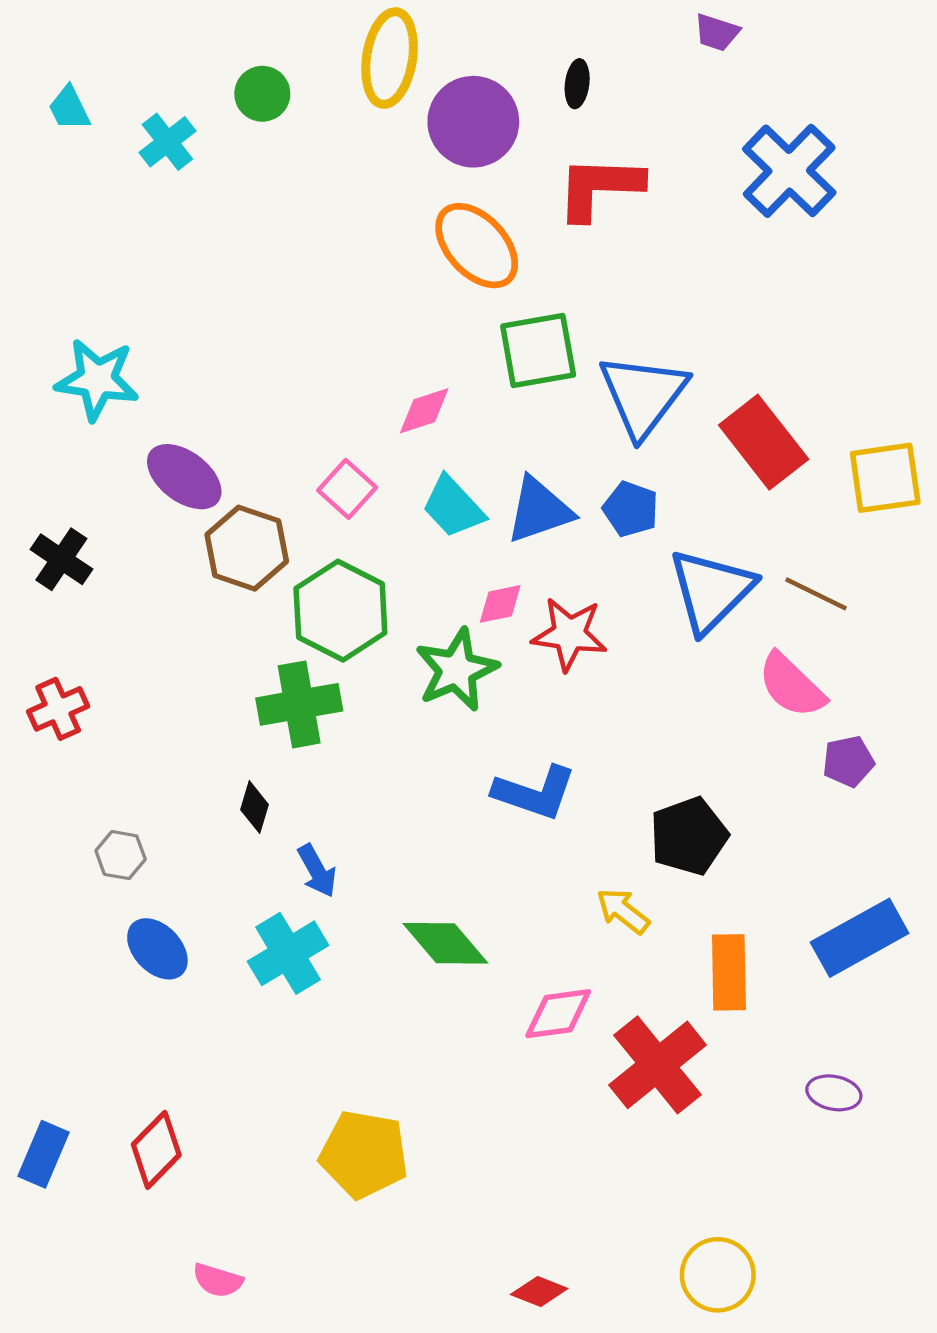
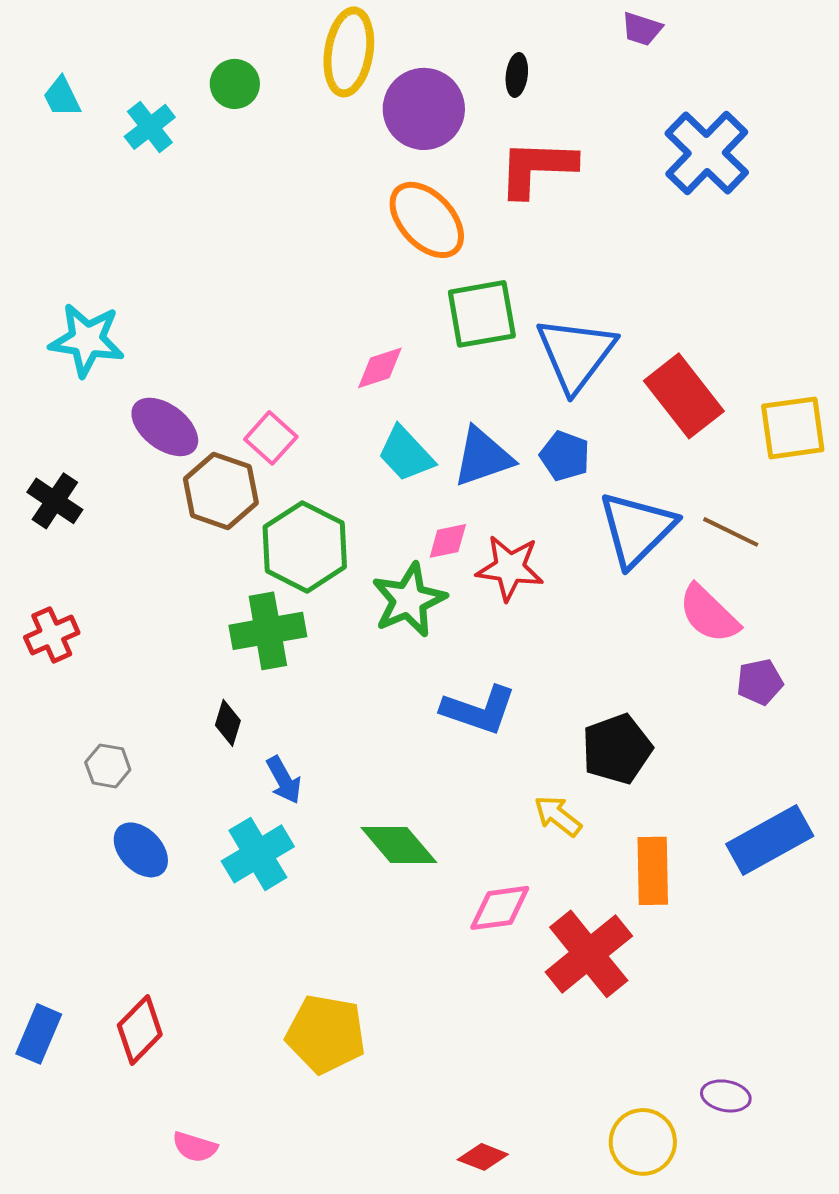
pink square: (347, 489) -> (271, 438), moved
purple ellipse: (834, 1093) -> (726, 1096), moved

